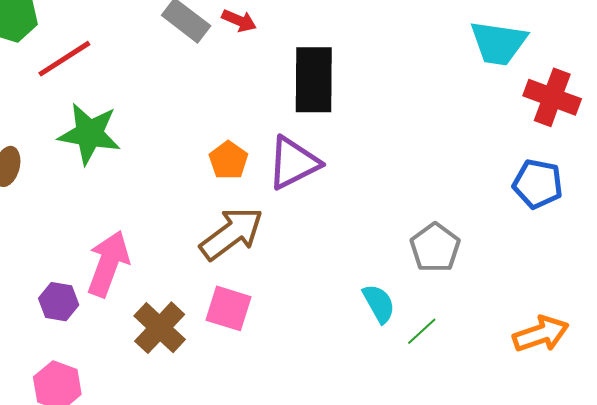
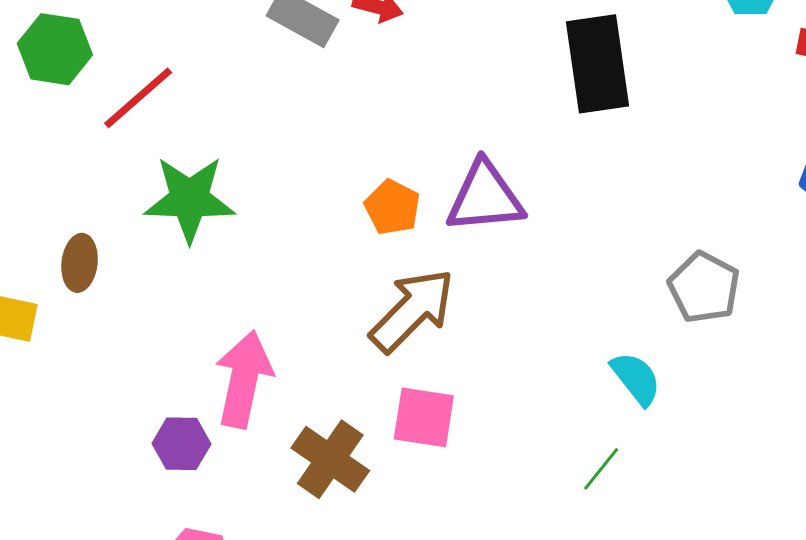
black rectangle: (314, 80) -> (598, 64), moved
purple triangle: (293, 163) -> (485, 197), turned 30
green line: (422, 331) -> (601, 469), moved

